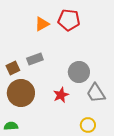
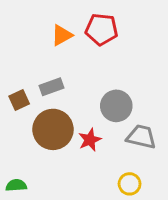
brown circle: (21, 93) -> (53, 129), moved
gray trapezoid: (96, 93) -> (141, 137), turned 135

